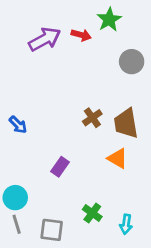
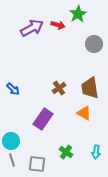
brown cross: (92, 118) -> (59, 88), moved
purple rectangle: (60, 167) -> (43, 119), size x1.5
cyan arrow: (126, 224) -> (96, 152), moved

